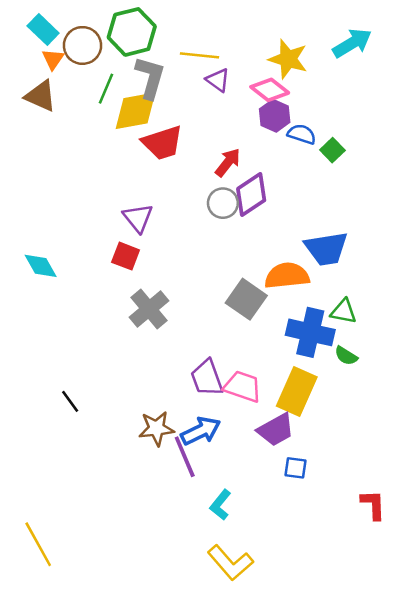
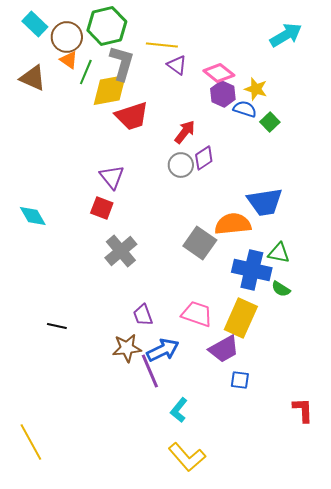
orange triangle: (53, 59) -> (69, 60), moved, turned -30
yellow star: (288, 59) -> (256, 89), moved, size x0.7
purple diamond: (251, 194) -> (204, 158), size x0.7
purple trapezoid: (207, 378) -> (143, 315), moved, size x0.7
black line: (70, 401) -> (57, 326), turned -42

